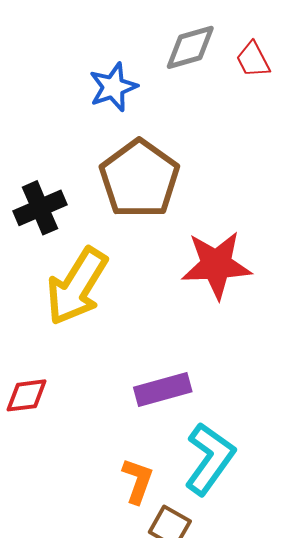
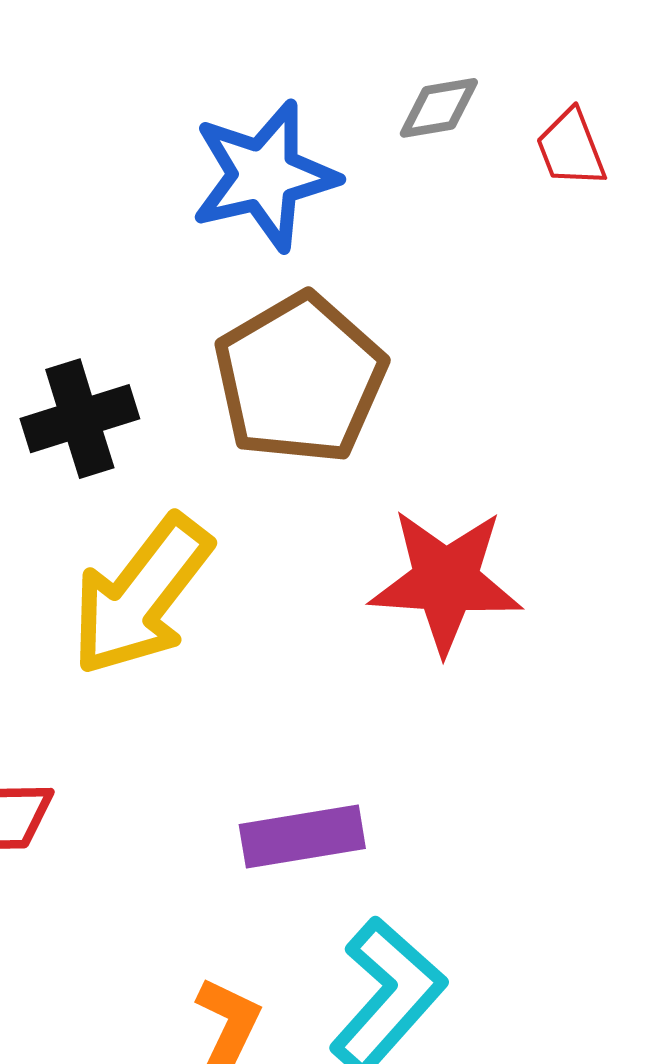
gray diamond: (190, 47) -> (439, 108), size x0.7
blue star: (113, 87) -> (264, 176), size x1.4

